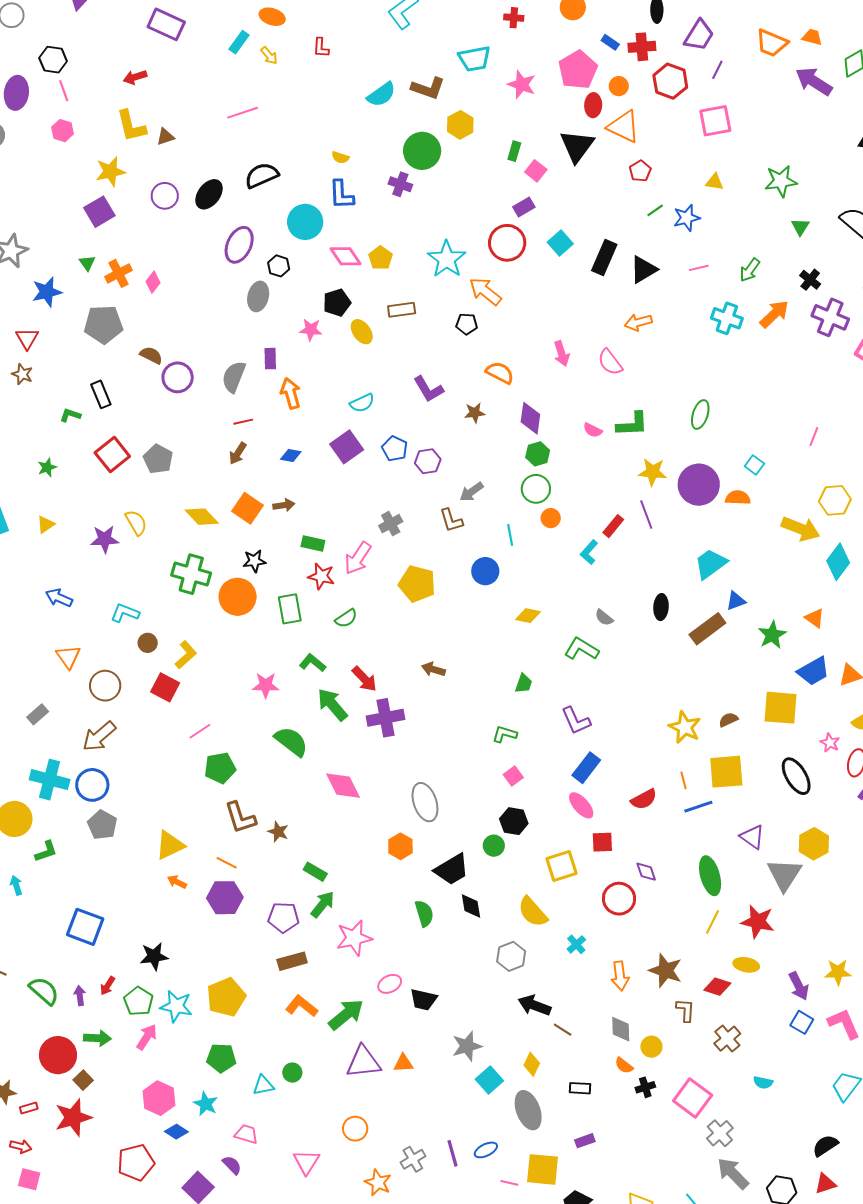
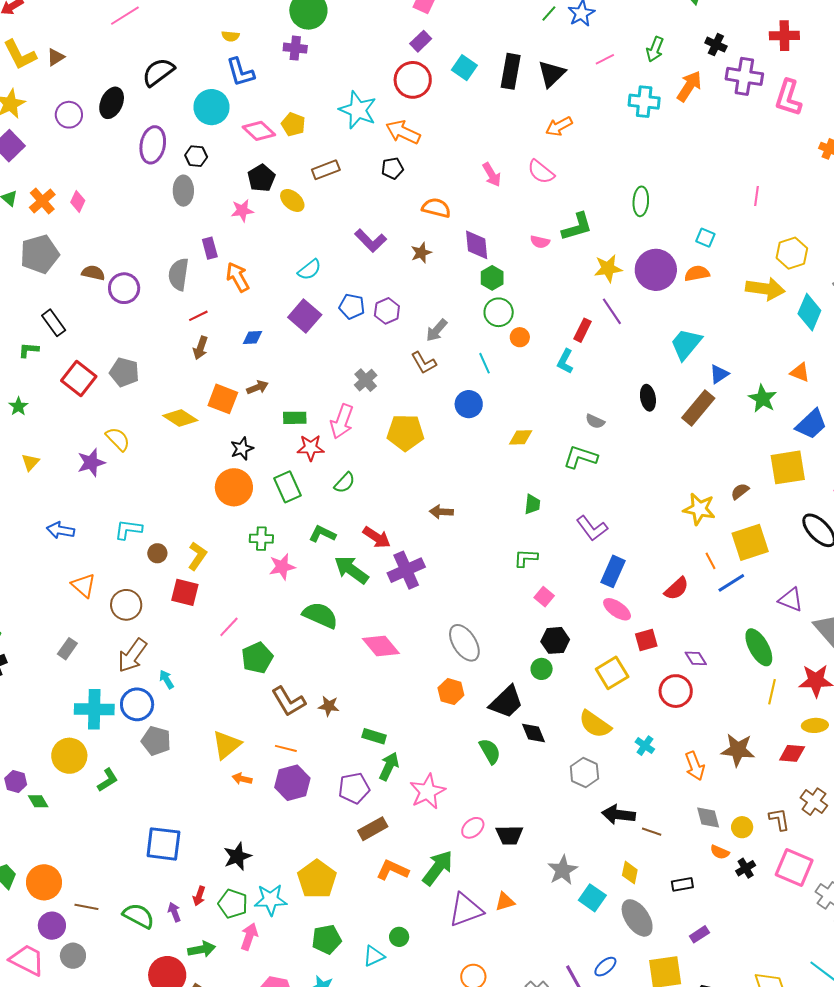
green cross: (191, 574) -> (261, 539), moved, size x0.6
cyan arrow: (16, 885) -> (166, 679), moved
brown L-shape: (685, 1010) -> (779, 819), moved

